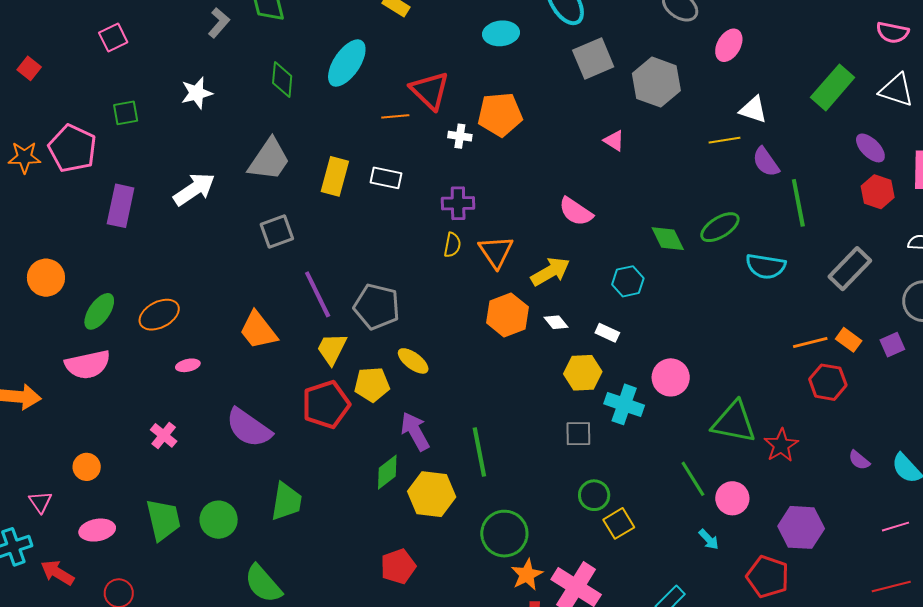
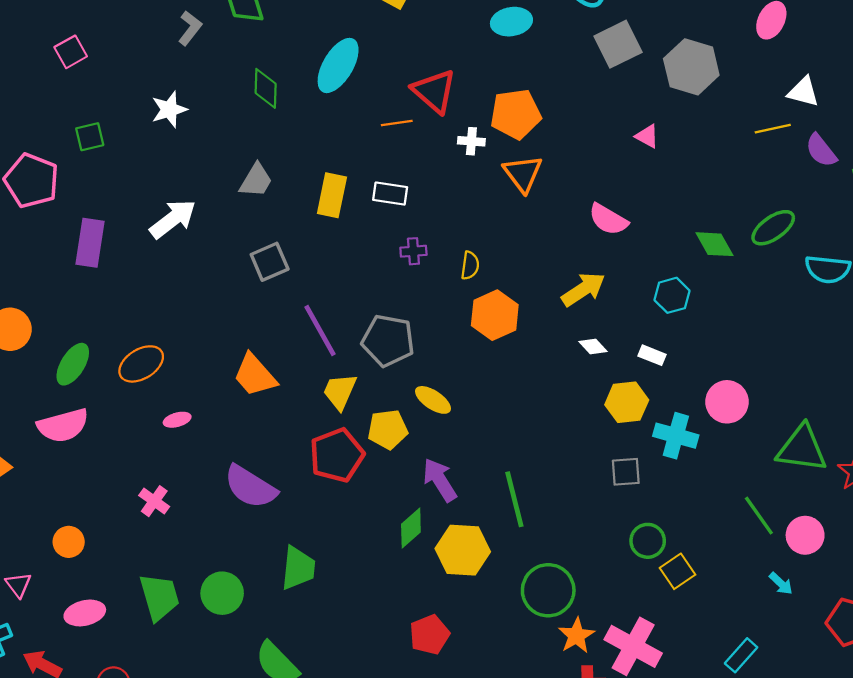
gray trapezoid: (269, 160) -> (256, 180), size x0.7
purple cross: (458, 203) -> (413, 251), moved, size x0.7
orange triangle: (496, 252) -> (523, 174), moved
orange hexagon: (507, 315) -> (495, 315), moved

